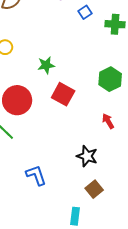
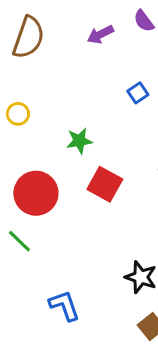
blue square: (85, 12) -> (138, 93), moved

